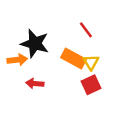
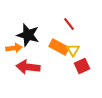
red arrow: (35, 83) -> (28, 67), size x1.6
red square: (91, 85) -> (82, 66), moved

